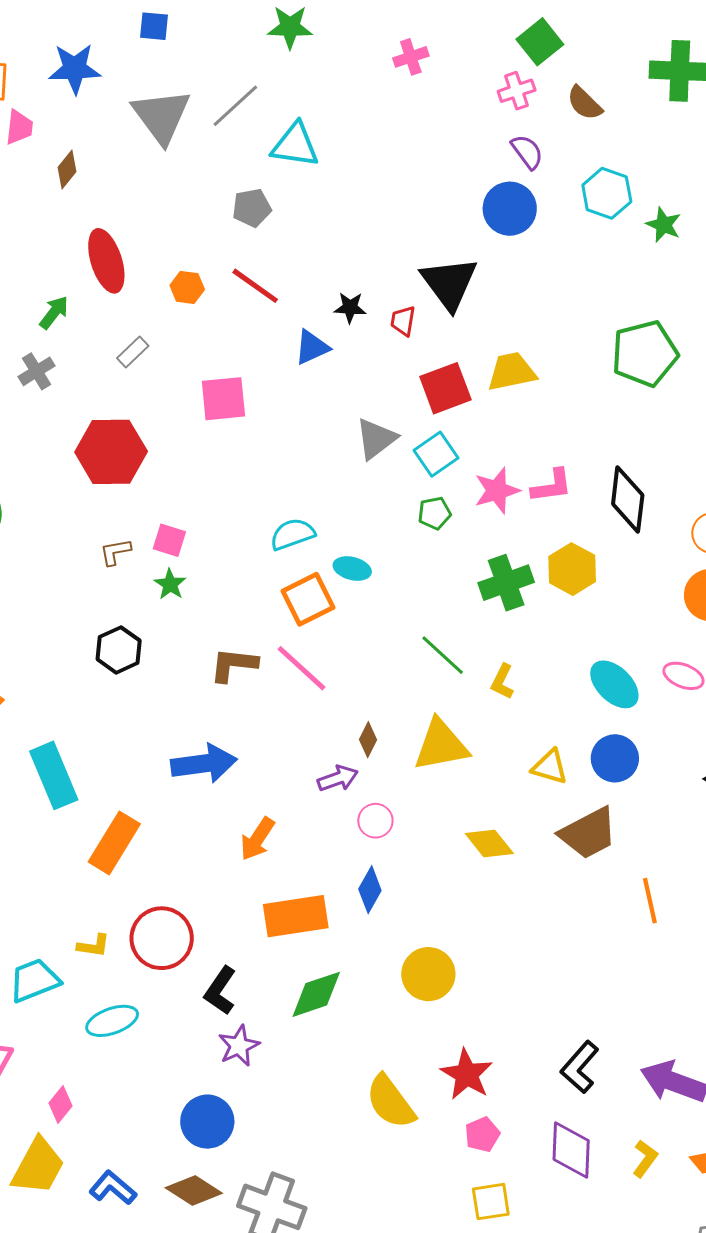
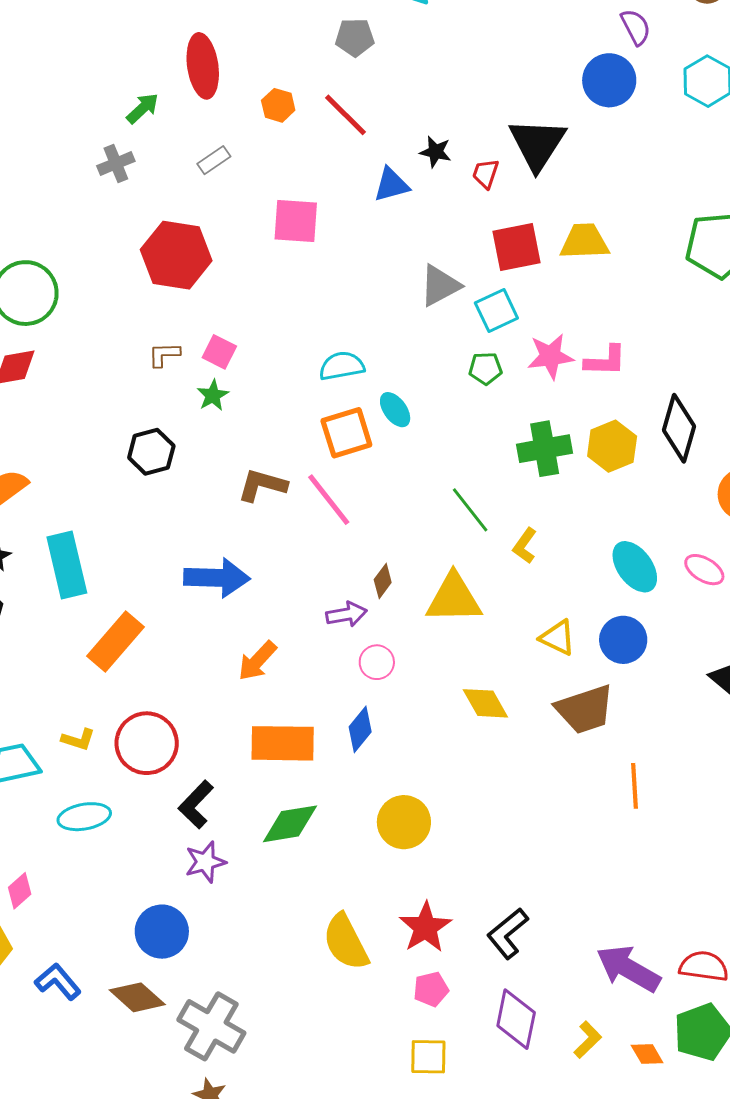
black diamond: (628, 499) -> (679, 428), moved
cyan ellipse: (352, 569) -> (395, 410), turned 30
black L-shape: (580, 1067) -> (508, 933), moved

